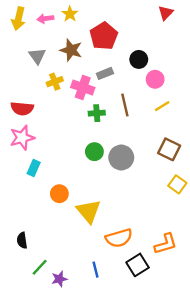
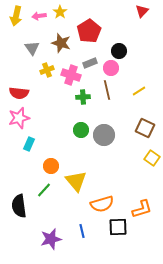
pink circle: (155, 79) -> (111, 68), moved
black semicircle: (22, 240) -> (19, 206), size x1.6
black square: (138, 265) -> (118, 227), turned 30
green line: (40, 267) -> (44, 190), moved
purple star: (59, 279) -> (51, 239), size x1.5

